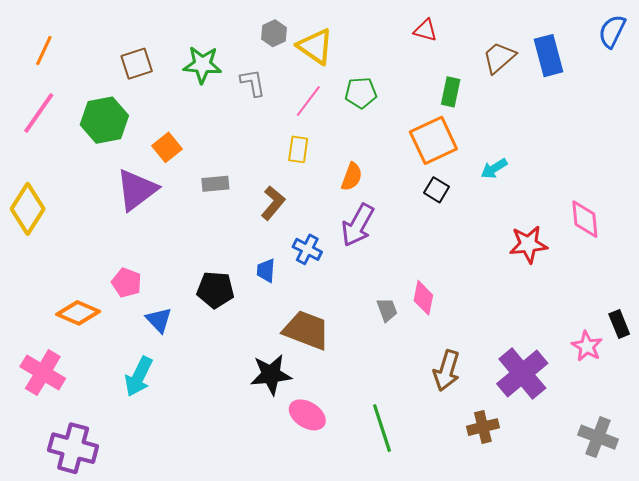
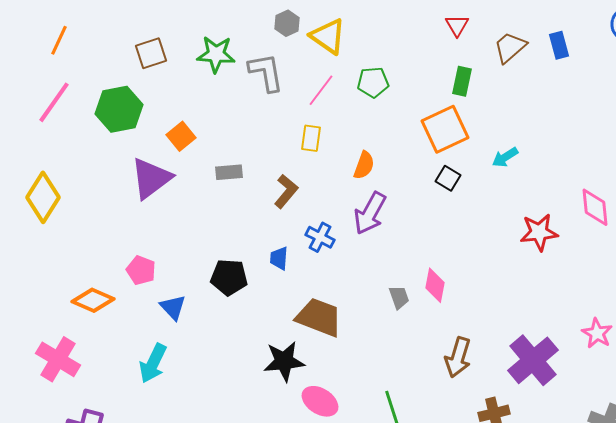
red triangle: (425, 30) -> (457, 25), moved, turned 45
blue rectangle: (549, 56) -> (559, 45), size x0.7
gray L-shape: (253, 83) -> (266, 72), size x1.4

